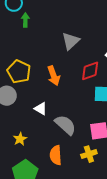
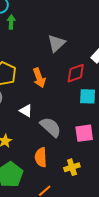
yellow cross: (89, 154) -> (72, 167), moved

